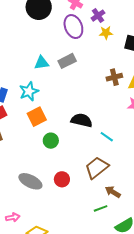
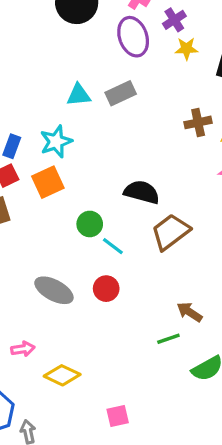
orange square: (37, 117) -> (48, 182), moved
cyan line: (107, 137) -> (113, 246), moved
brown trapezoid: (97, 168) -> (170, 232), moved

